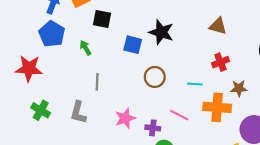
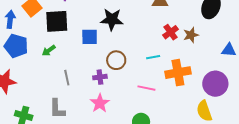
black square: (102, 19) -> (57, 21), size x1.4
green arrow: (85, 48) -> (49, 50), turned -80
brown star: (239, 88) -> (191, 35), moved
purple cross: (153, 128) -> (100, 77), moved

